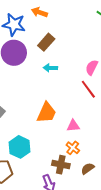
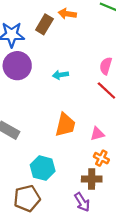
orange arrow: (39, 12) -> (67, 14), moved
brown rectangle: (46, 42) -> (44, 24), moved

